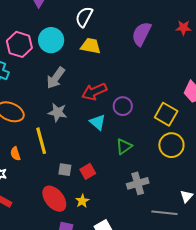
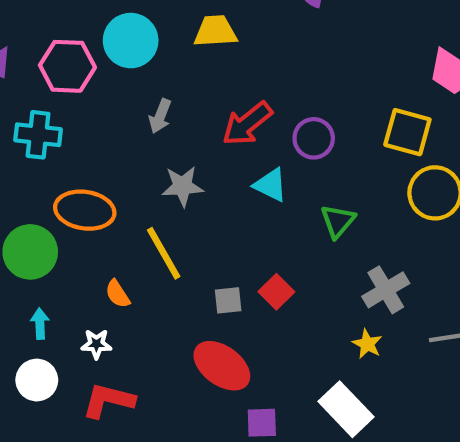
gray arrow: (56, 78) -> (160, 116), size x0.7
yellow star: (82, 201) -> (367, 344), moved

